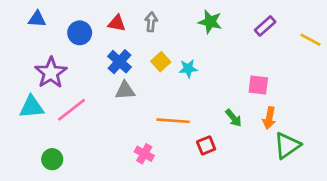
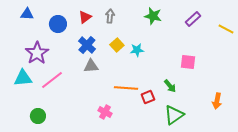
red triangle: (117, 23) -> (85, 17), turned -48
orange arrow: (269, 118) -> (217, 101), moved
red square: (206, 145) -> (148, 97), moved
green triangle: (287, 145) -> (174, 115), moved

